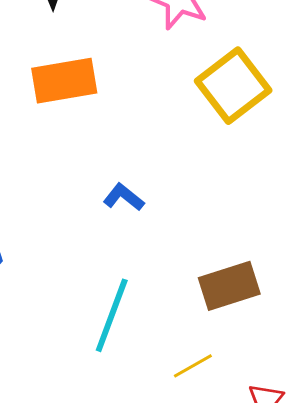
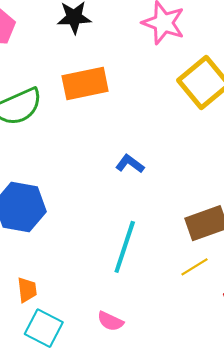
yellow line: (193, 366) -> (195, 267), moved

